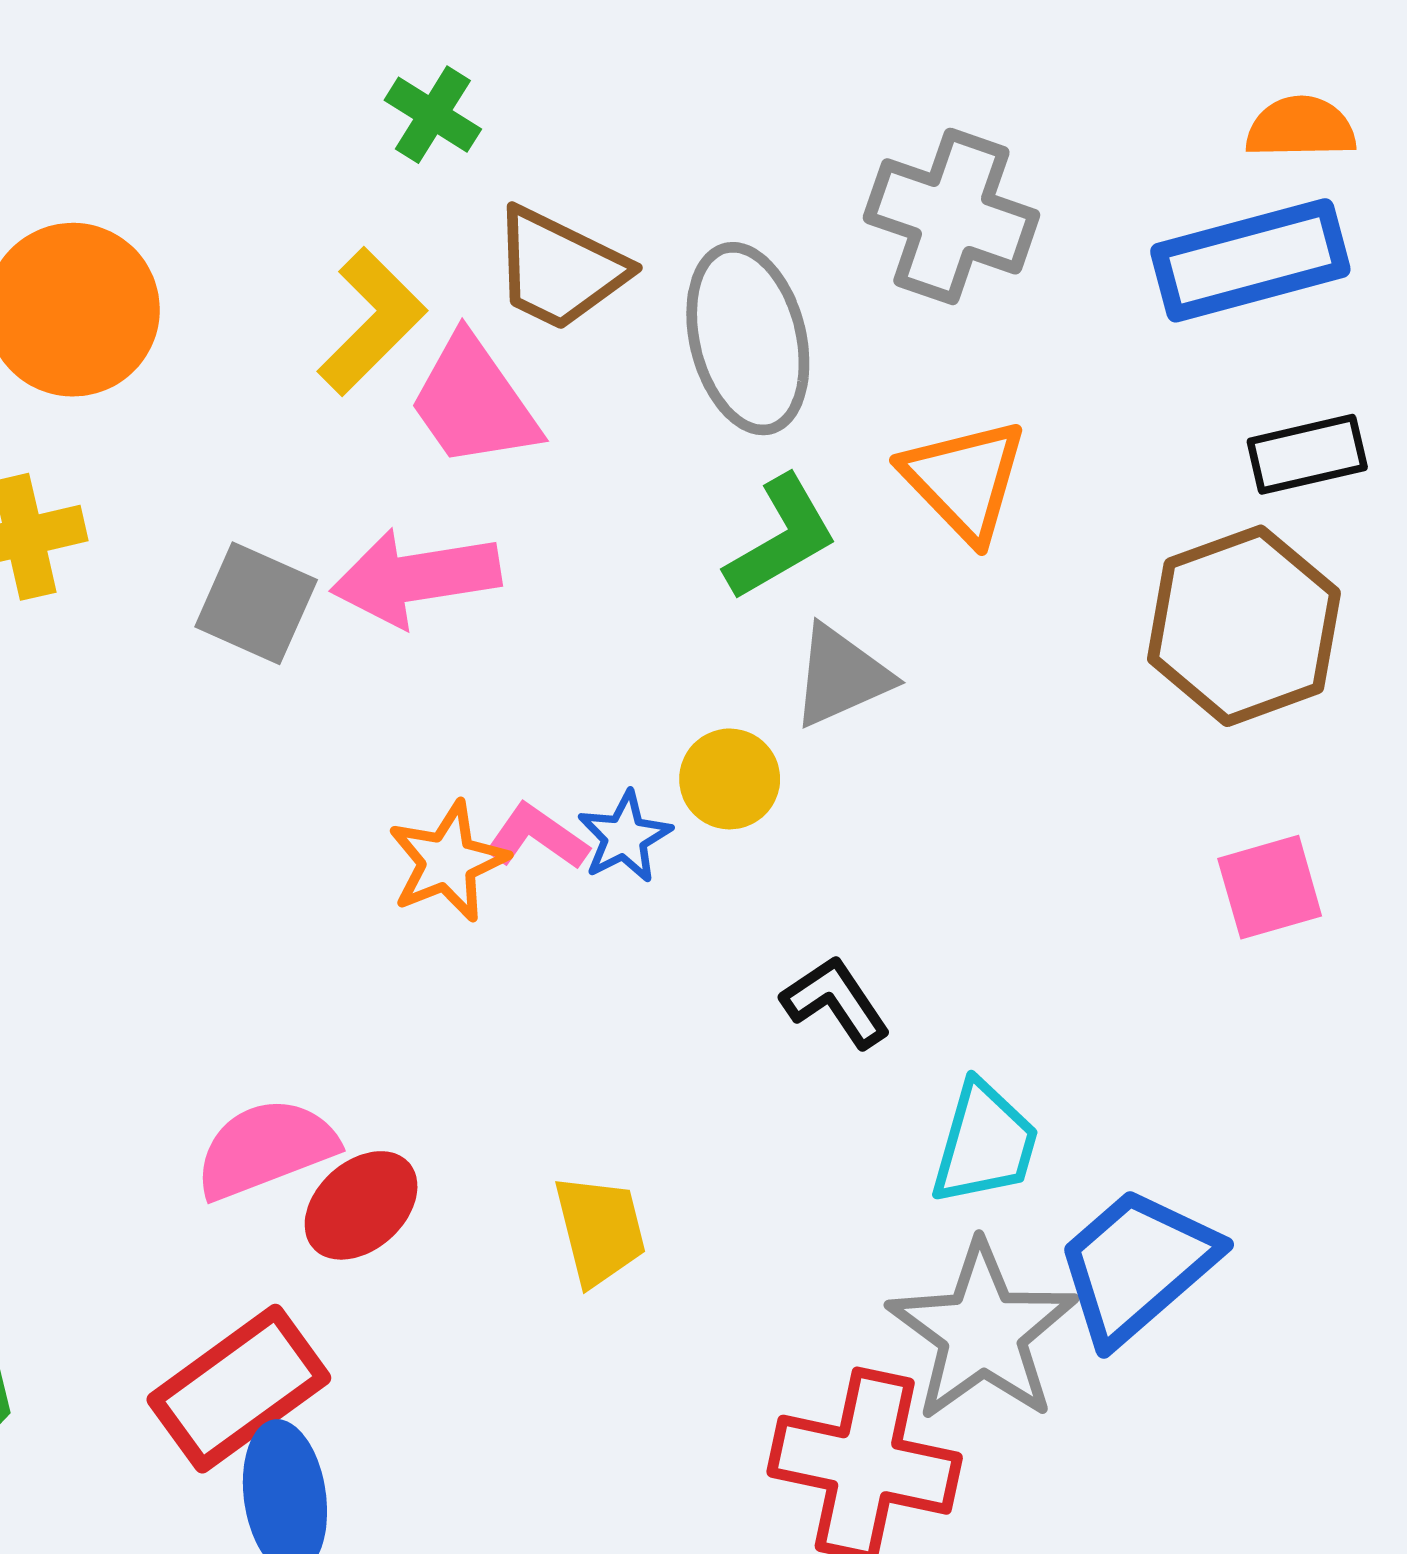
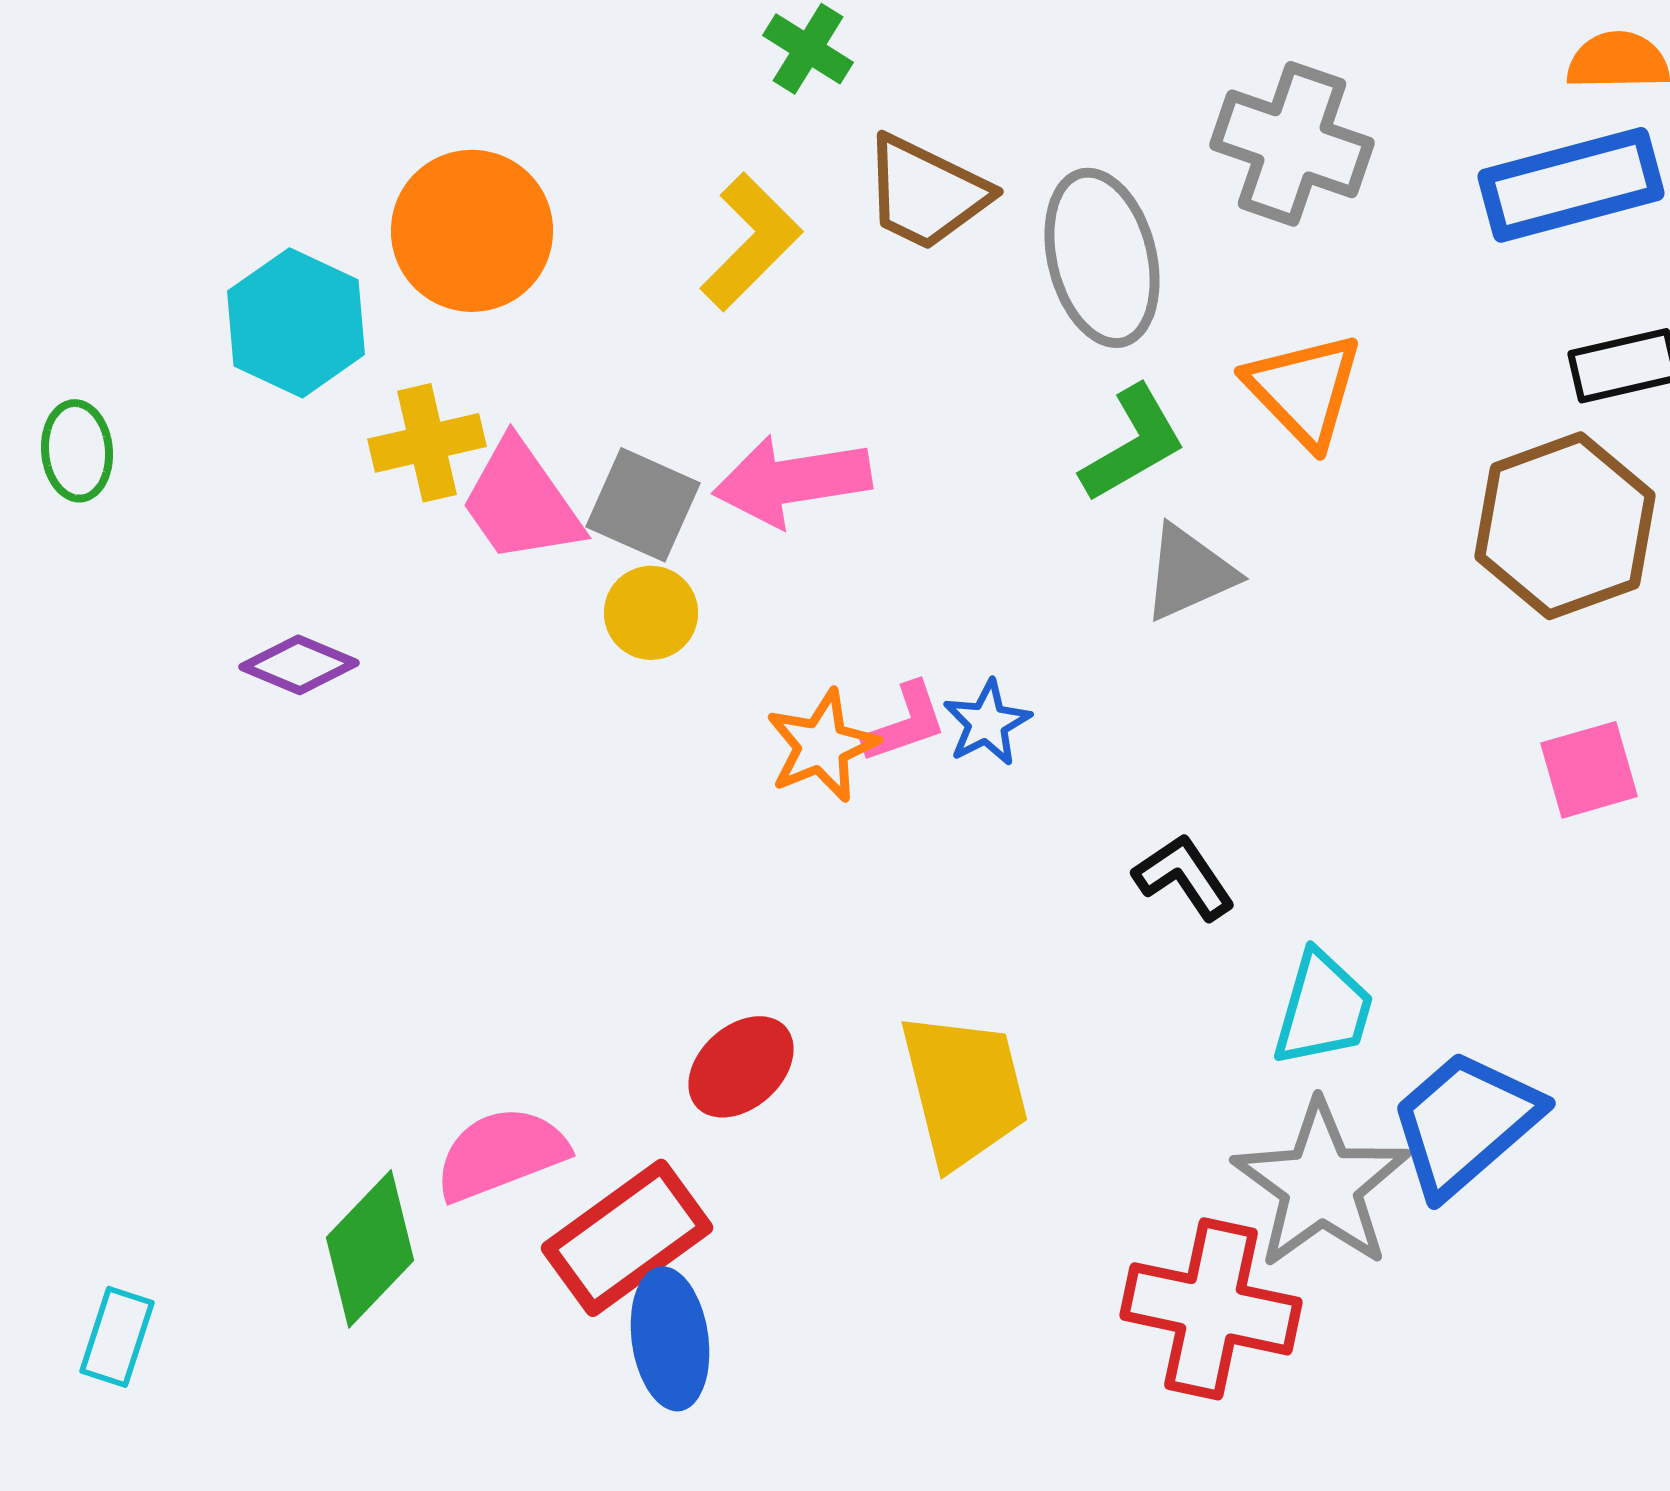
pink trapezoid: (474, 402) -> (521, 502), moved
yellow circle: (730, 779) -> (651, 613), moved
pink L-shape: (537, 837) -> (905, 723), turned 126
pink semicircle: (266, 1149) -> (501, 1154), moved
yellow trapezoid: (600, 1230) -> (964, 1090), size x1.5

